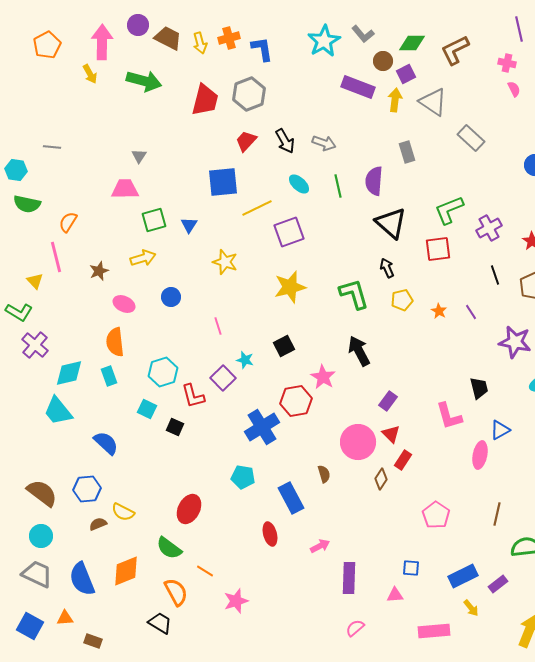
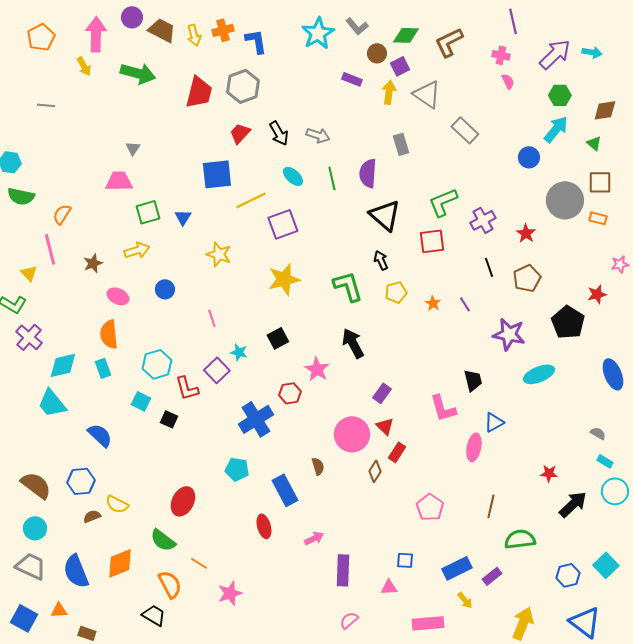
purple rectangle: (358, 87) -> (352, 79), size x0.6
gray line: (52, 147) -> (46, 105), moved
red hexagon: (296, 401) -> (290, 393), size x0.7

